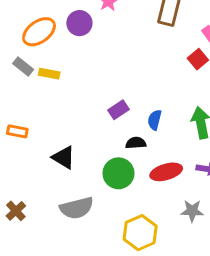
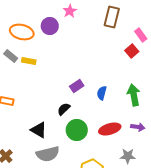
orange ellipse: (39, 32) -> (22, 32), turned 50
black semicircle: (136, 143) -> (64, 109), moved, turned -40
black triangle: (64, 157) -> (39, 130), moved

